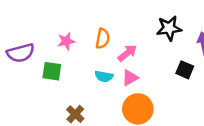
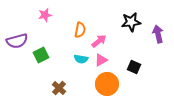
pink star: (66, 41) -> (45, 15), moved
black square: (185, 70) -> (134, 67), moved
green square: (52, 71) -> (41, 55), turned -35

